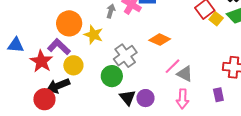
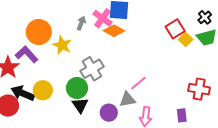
orange diamond: (160, 40) -> (114, 31), moved
yellow circle: (73, 65) -> (43, 90), moved
gray triangle: (185, 74) -> (127, 100), moved, turned -42
black arrow: (58, 86) -> (23, 93), turned 40
black triangle: (127, 98) -> (80, 105), moved

